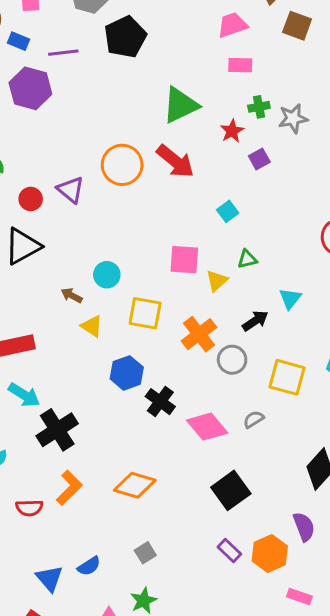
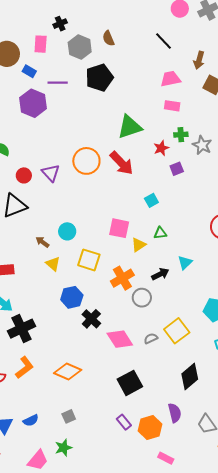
gray star: (293, 118) -> (202, 145), turned 30
yellow square: (287, 377) -> (177, 331), moved, turned 30

